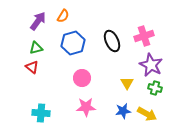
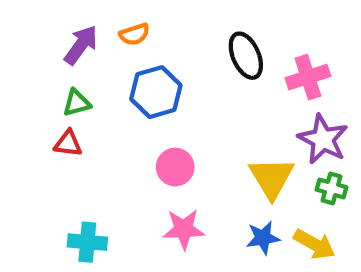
orange semicircle: (63, 16) -> (134, 34), turned 40
black ellipse: (112, 41) -> (246, 56), moved
red triangle: (32, 67) -> (68, 143), turned -32
yellow triangle: (127, 83) -> (272, 178), size x1.6

